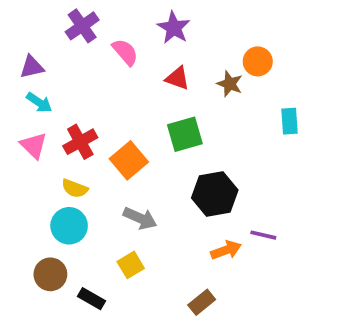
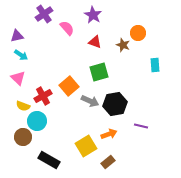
red cross: (80, 142) -> (43, 96), moved
yellow semicircle: (75, 188) -> (23, 106), moved
gray arrow: (140, 218) -> (90, 101), moved
orange arrow: (226, 250) -> (109, 134), moved
yellow square: (131, 265) -> (86, 146), moved, size x1.5
brown circle: (50, 274) -> (23, 137), moved
black rectangle: (91, 299) -> (49, 160), size x1.5

